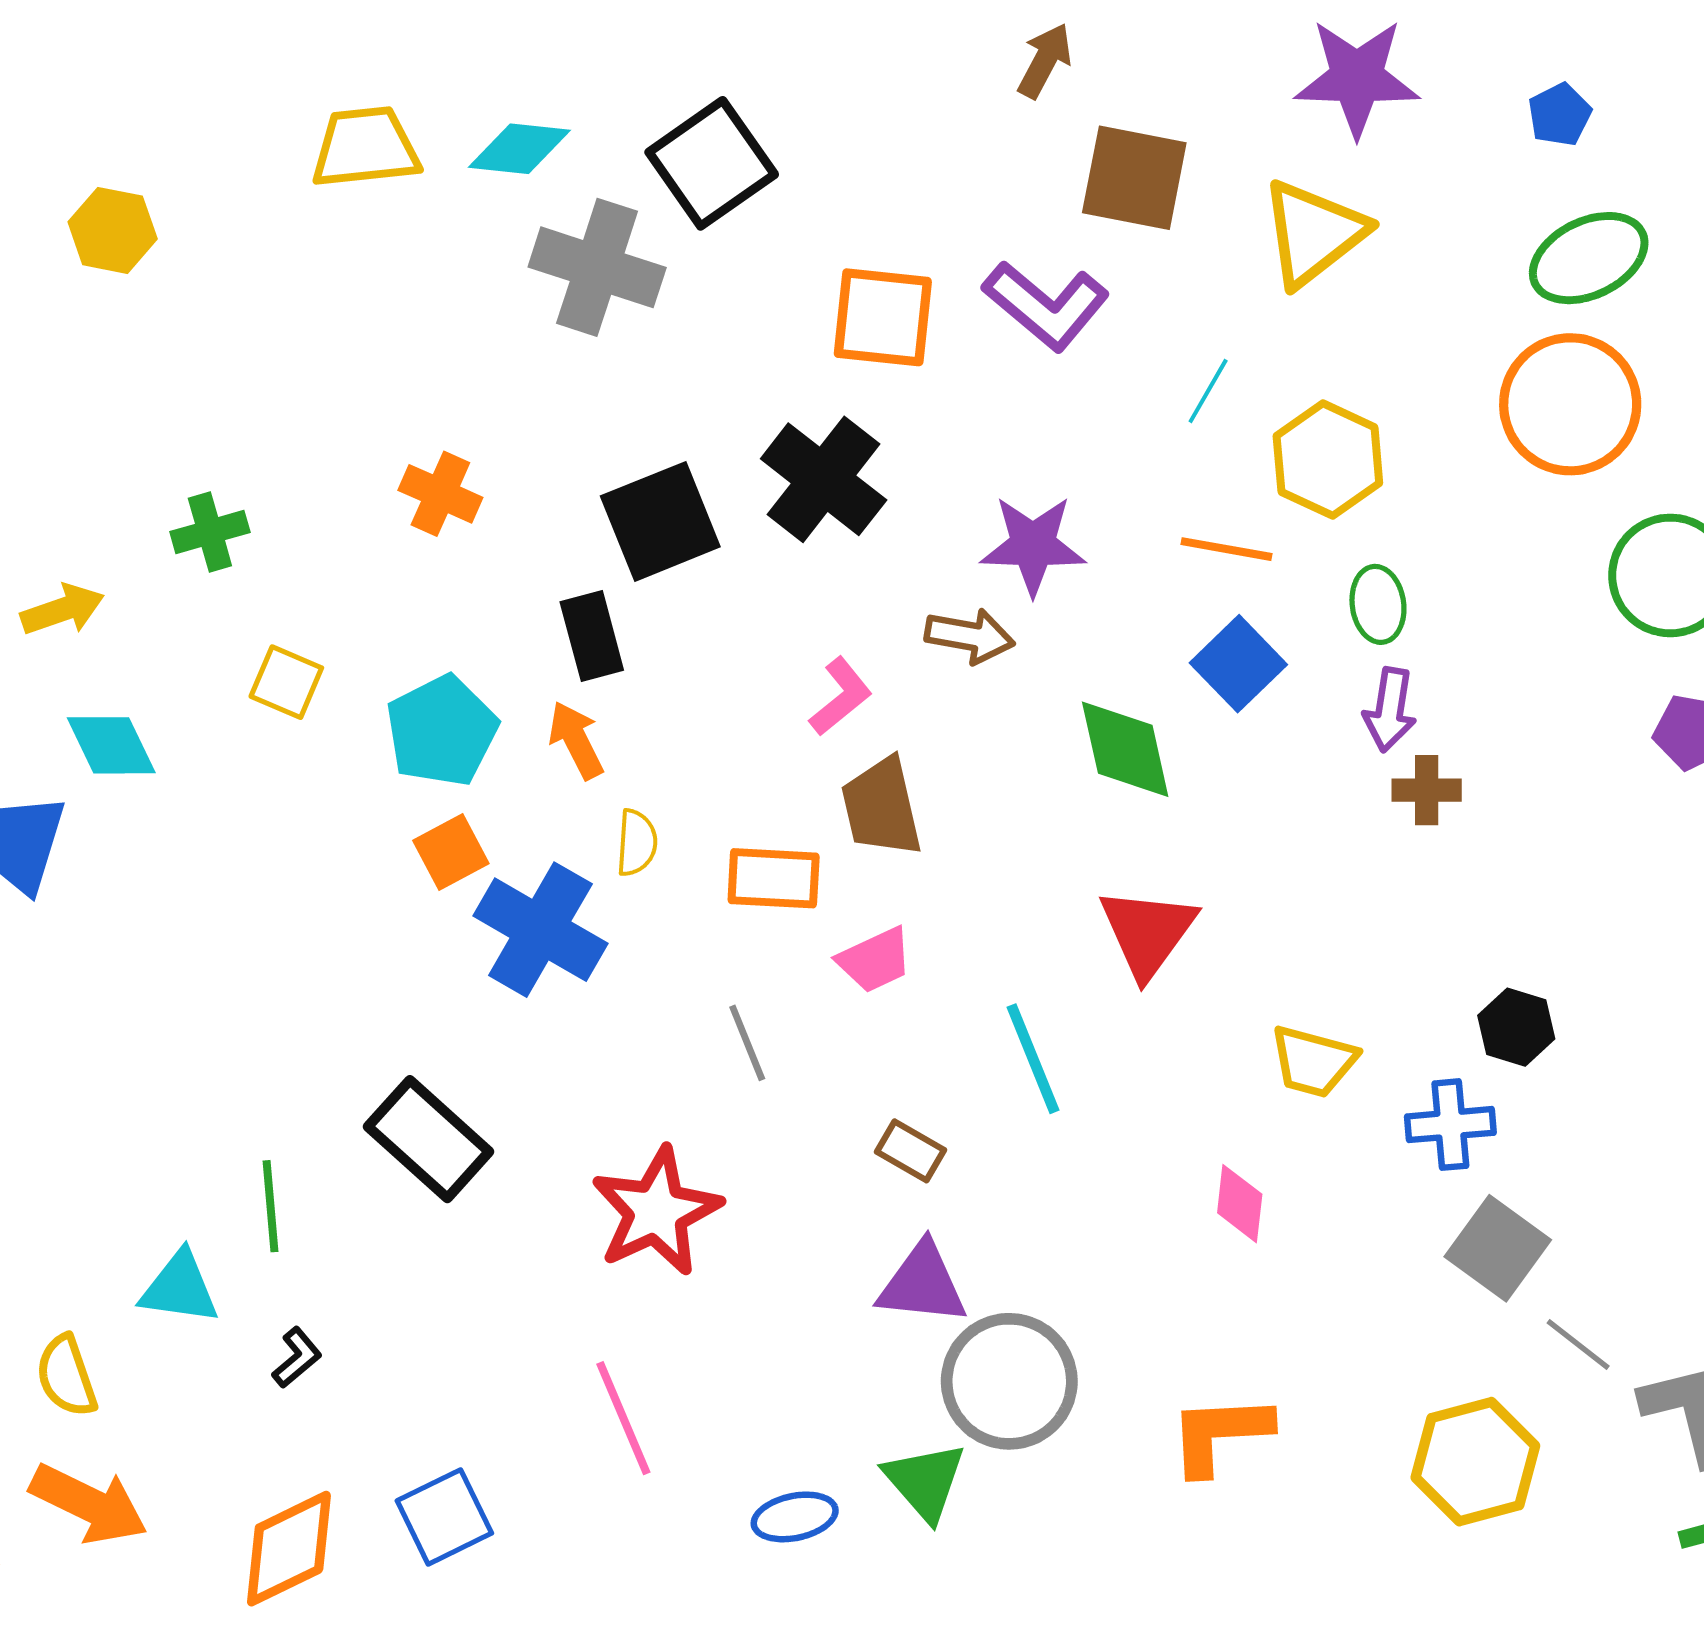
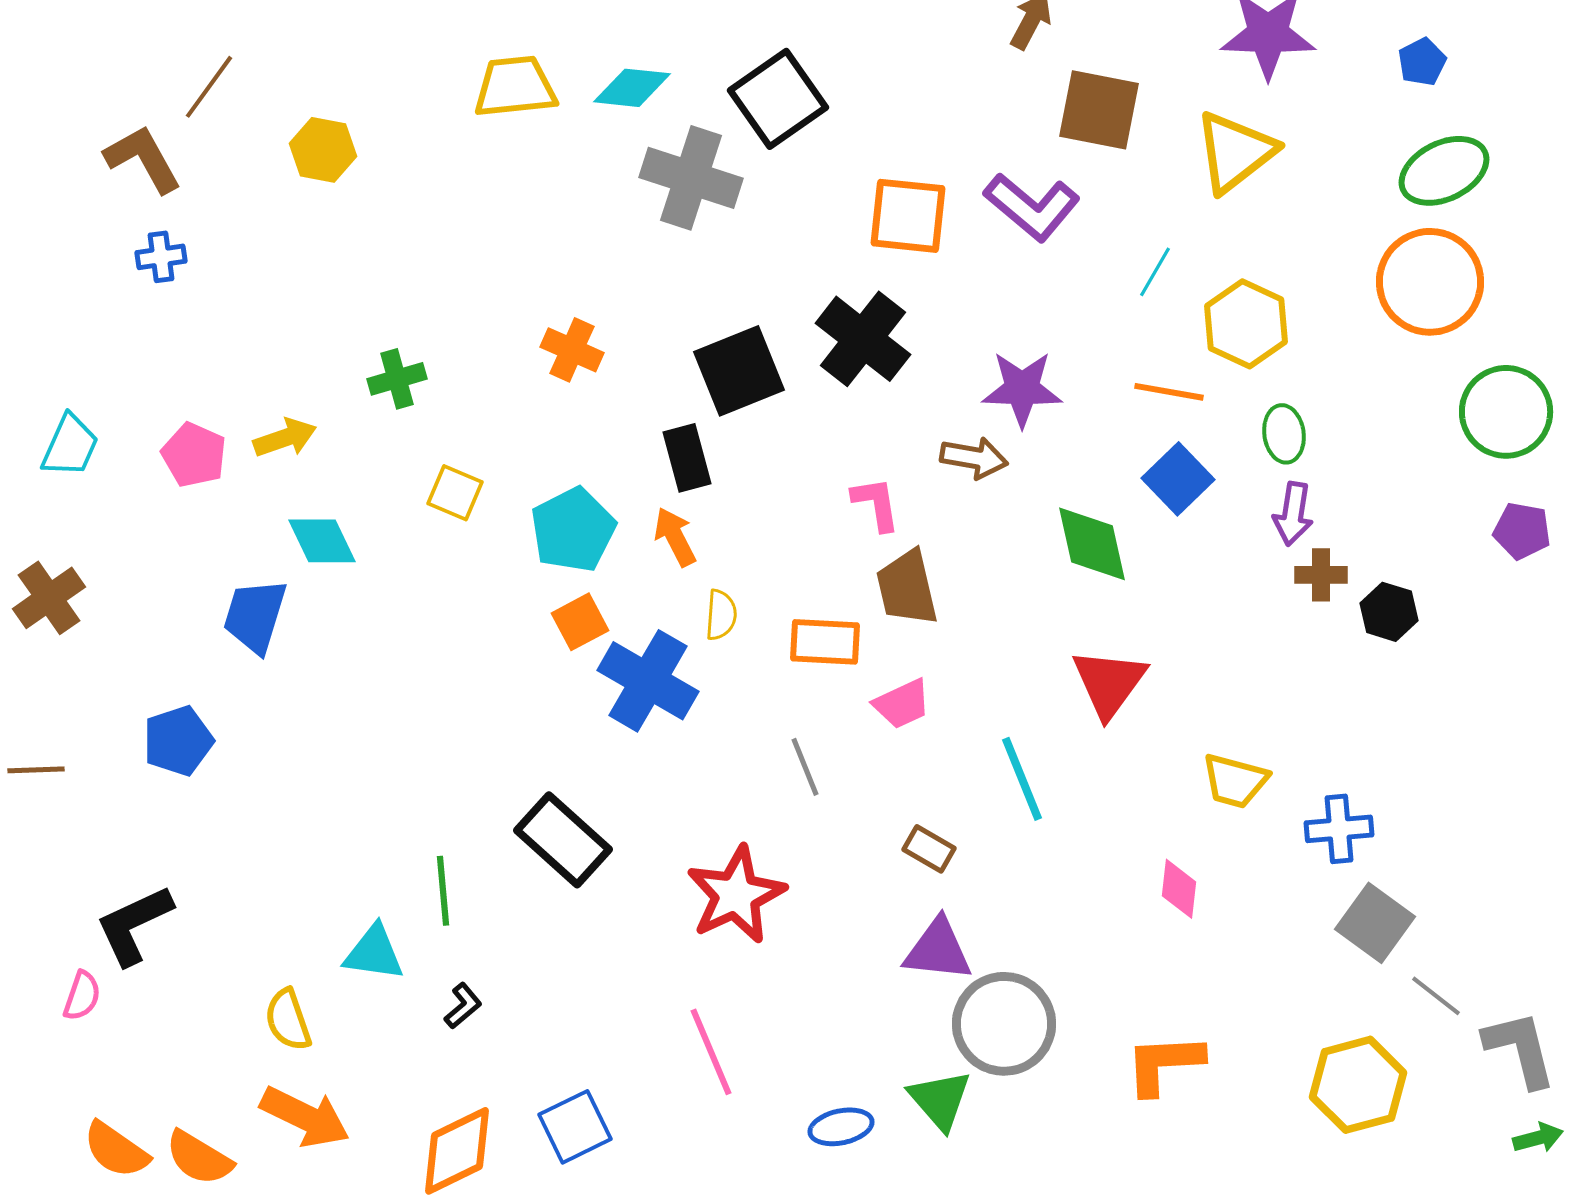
pink L-shape: (841, 697) -> (876, 504), turned -60
black hexagon: (1516, 1027) -> (1389, 612), moved

